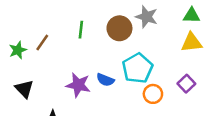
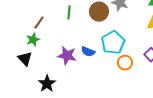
green star: (18, 50) -> (33, 40), moved

